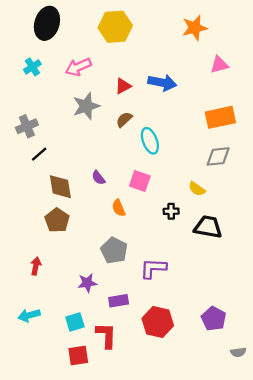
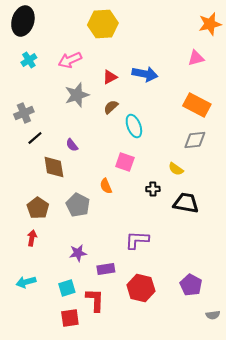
black ellipse: (47, 23) -> (23, 21), moved
orange star: (195, 28) -> (210, 24), moved
orange rectangle: (220, 117) -> (197, 105), turned 40
purple semicircle: (98, 178) -> (72, 145), moved
brown pentagon: (57, 220) -> (38, 208), moved
gray pentagon: (114, 250) -> (78, 205), moved

